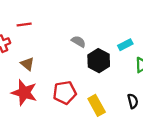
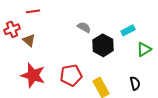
brown triangle: (27, 64) -> (29, 40), moved

